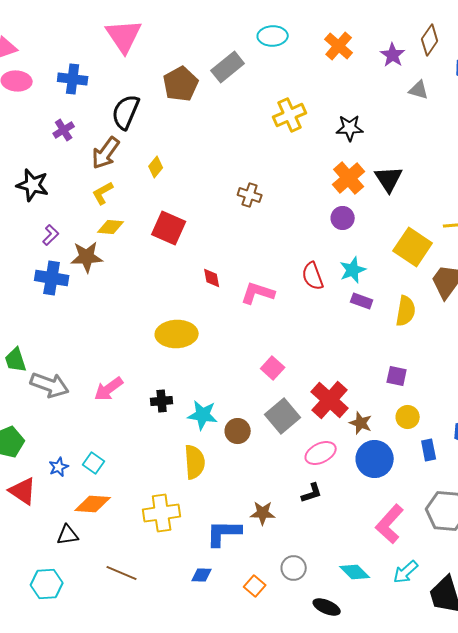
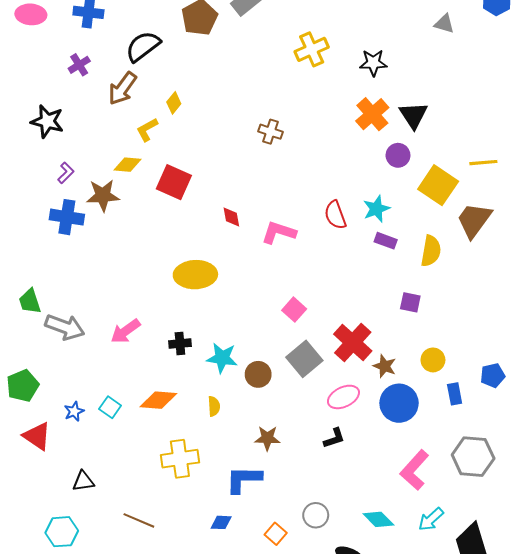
black semicircle: (126, 112) -> (143, 46), turned 30
yellow L-shape: (103, 193) -> (147, 130), moved
purple circle: (343, 218) -> (398, 155), moved
red square: (169, 228) -> (174, 182), moved
purple square: (397, 376) -> (410, 302), moved
yellow semicircle: (195, 462) -> (214, 406), size x0.6
orange diamond: (93, 504) -> (158, 400), moved
brown star: (263, 513) -> (267, 438), moved

